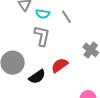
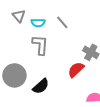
red semicircle: (60, 65) -> (76, 70), moved

